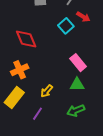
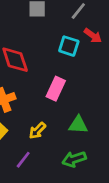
cyan square: (66, 26) -> (69, 46), turned -35
pink rectangle: (78, 63) -> (56, 89), moved, turned 60

